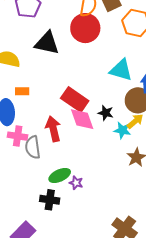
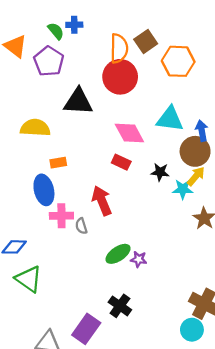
red rectangle: (75, 99) -> (121, 162), size x0.6
pink diamond: (82, 119) -> (129, 133), moved
gray semicircle: (33, 147) -> (81, 226), size x0.6
black cross: (50, 200) -> (120, 306), moved, turned 36

